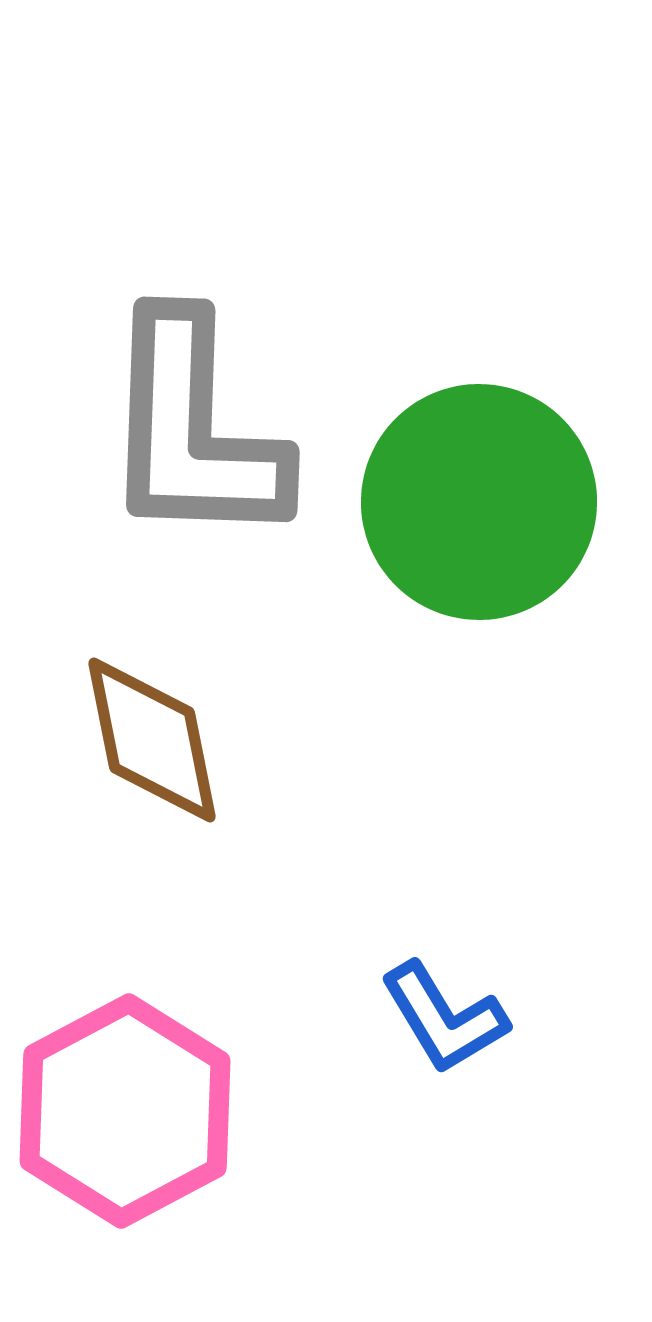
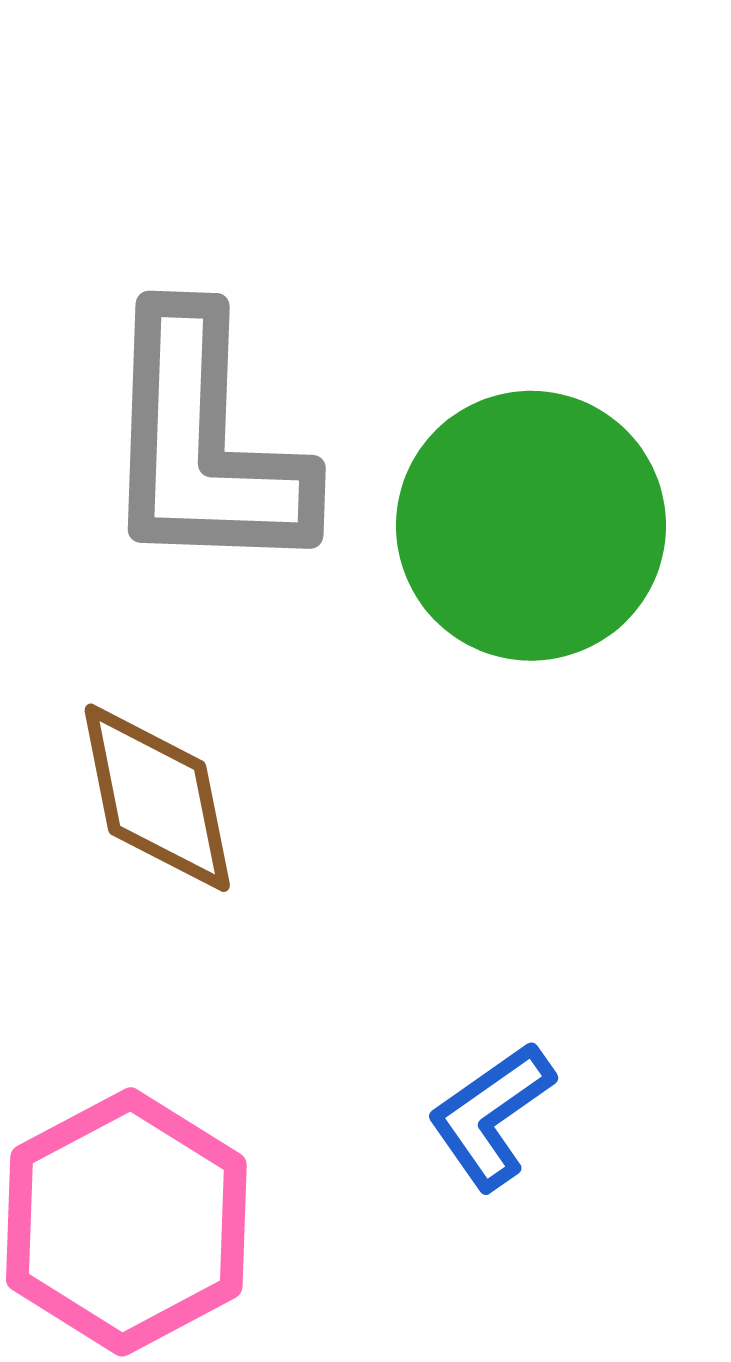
blue L-shape: (444, 1018) -> (491, 1116), turned 86

